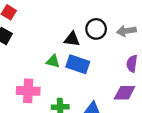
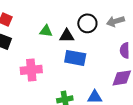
green triangle: (53, 61) -> (46, 31), moved
pink cross: (28, 91) -> (31, 70), moved

